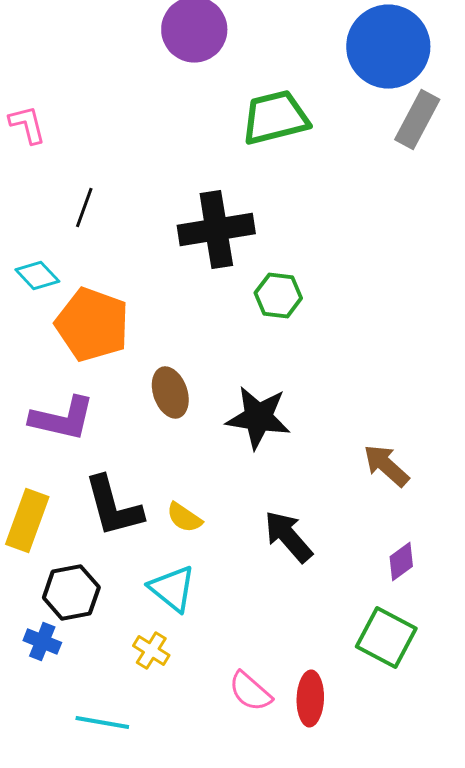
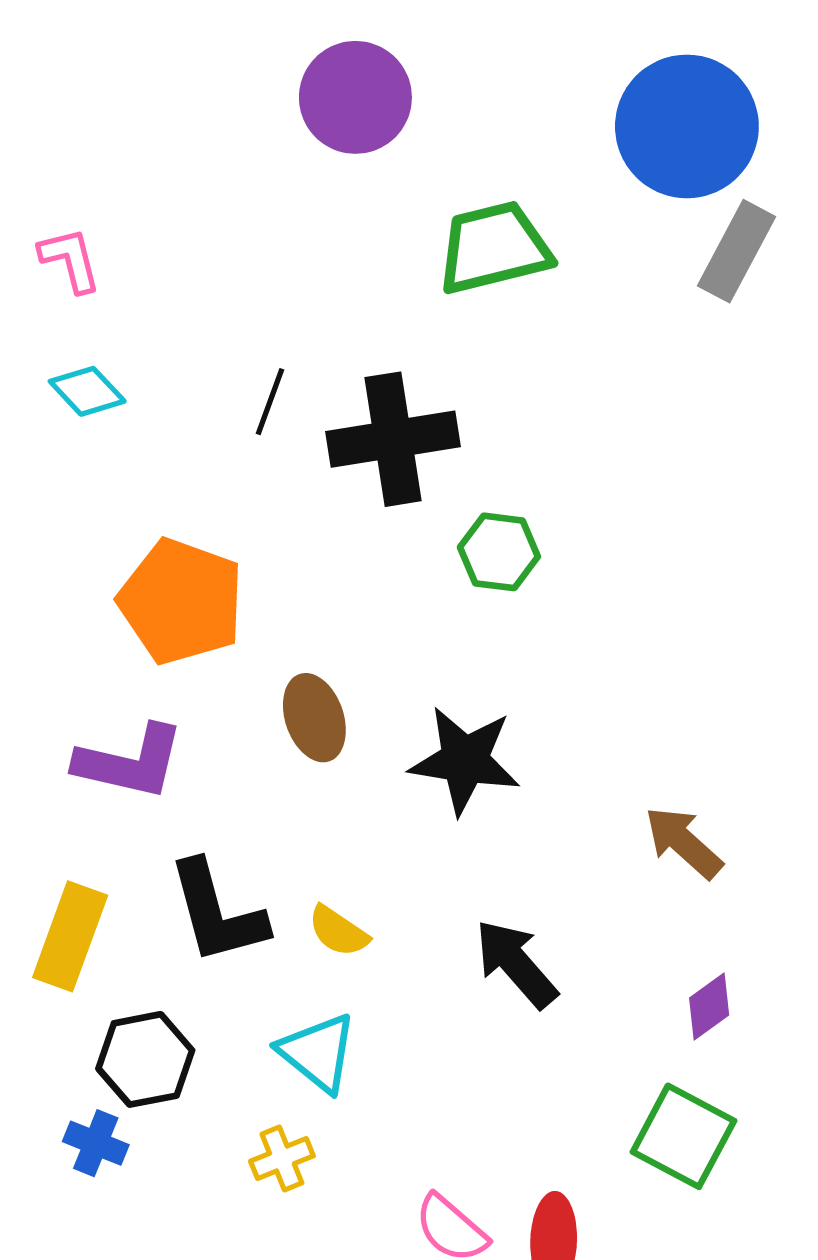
black line: (84, 208) -> (270, 402), moved
cyan diamond: (37, 276) -> (87, 391), moved
yellow cross: (151, 650) -> (282, 1159), turned 36

